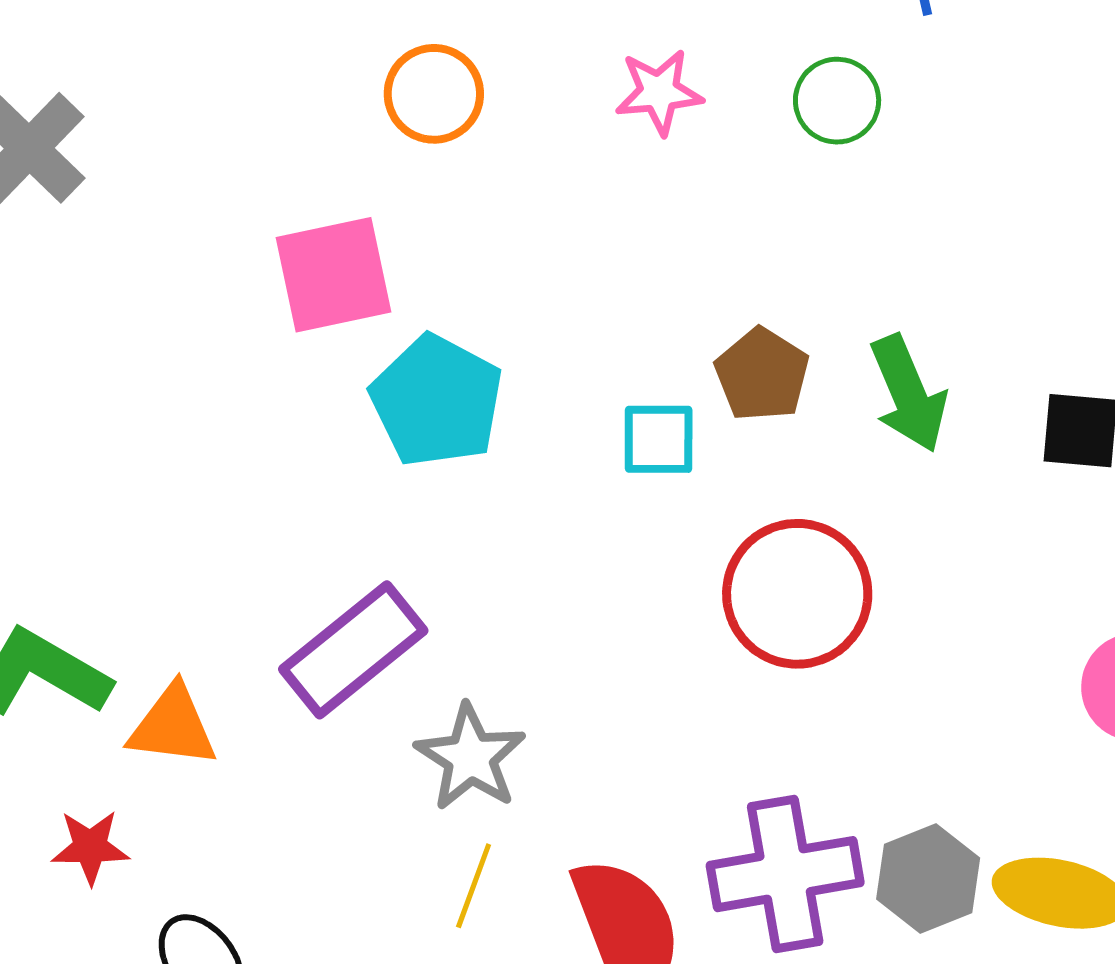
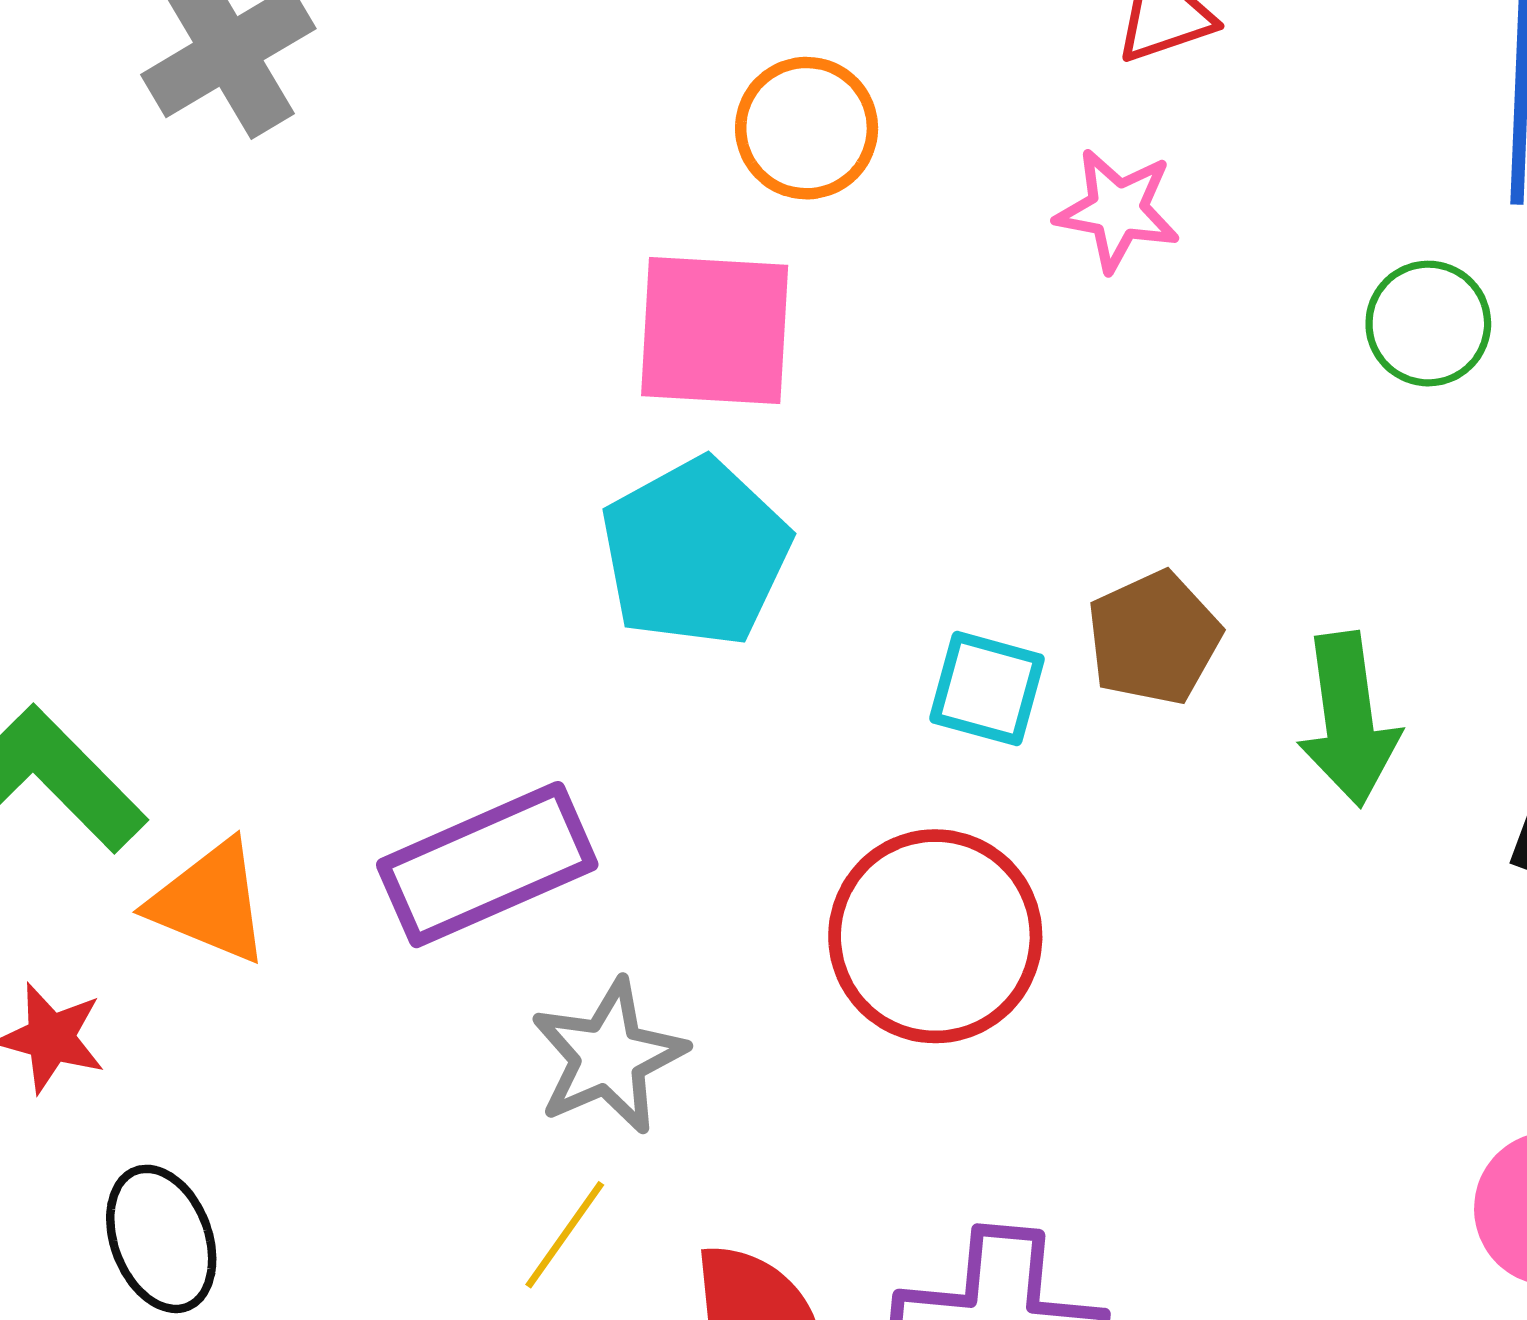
green circle: (837, 101) -> (1428, 324), moved
pink square: (333, 275) -> (715, 330), moved
red circle: (797, 594) -> (935, 936), moved

